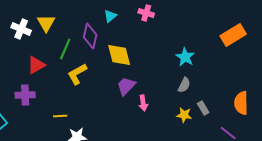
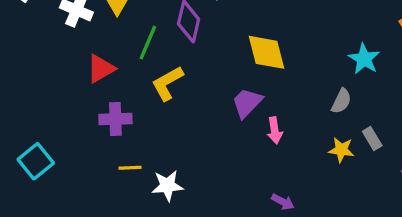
yellow diamond: (119, 55) -> (267, 52), moved
cyan star: (185, 57) -> (364, 59), moved
purple cross: (25, 95) -> (115, 119), moved
yellow line: (60, 116) -> (130, 168), moved

